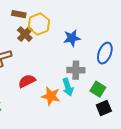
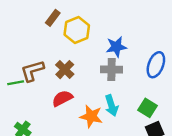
brown rectangle: (19, 14) -> (53, 18), turned -64
brown cross: (25, 34) -> (65, 70), moved
gray cross: (76, 70) -> (112, 70), moved

